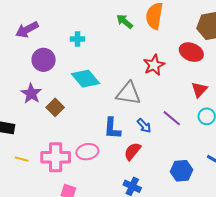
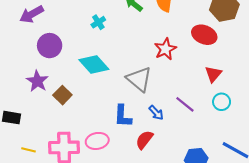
cyan cross: (77, 39) -> (98, 22), moved, turned -32
gray triangle: (128, 93) -> (139, 79), turned 32

